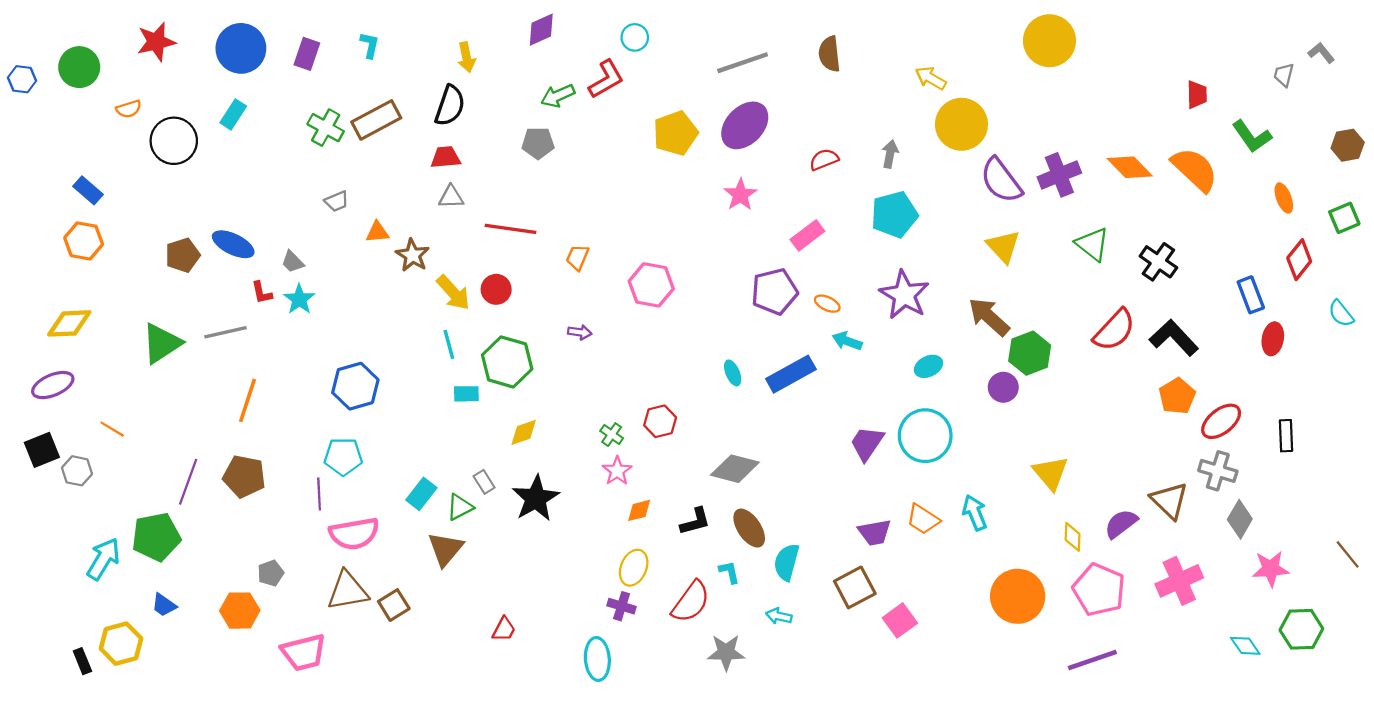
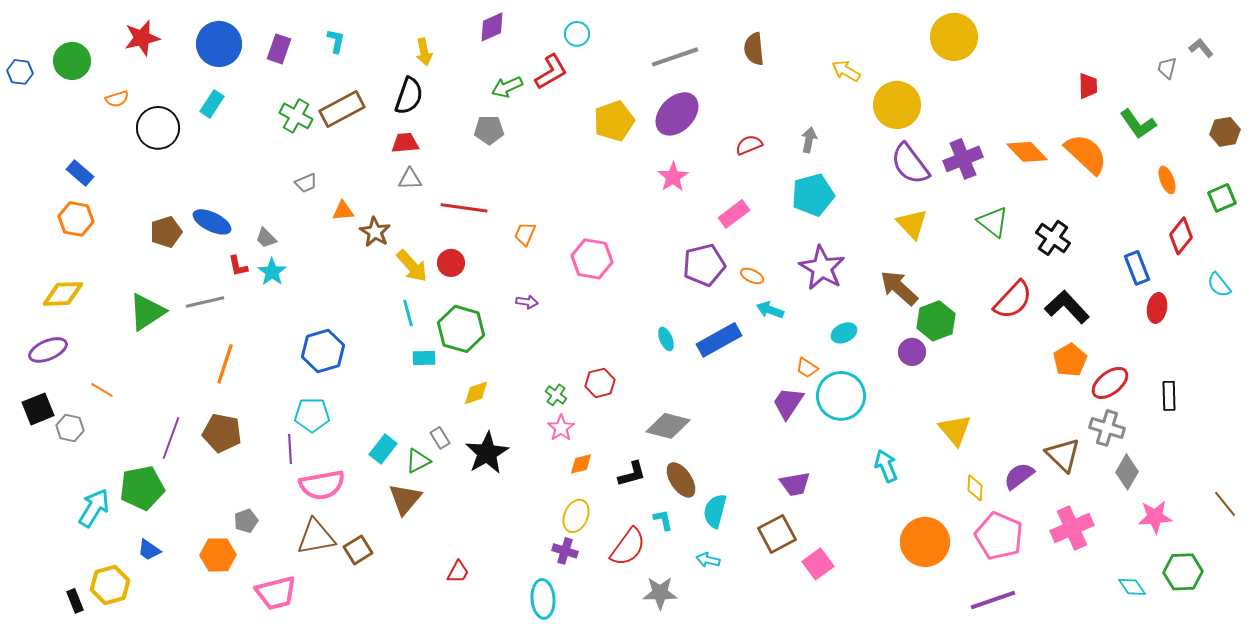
yellow circle: (961, 124) -> (897, 105), moved
orange trapezoid: (923, 519) -> (807, 368), moved, size x0.7

